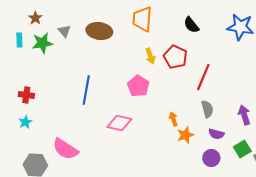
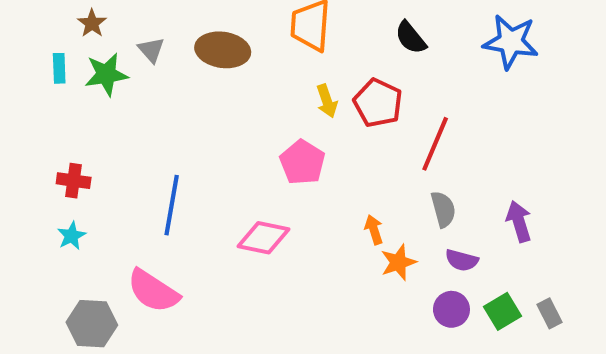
blue line: (86, 90) -> (172, 205), moved
green square: (242, 149) -> (503, 311), moved

